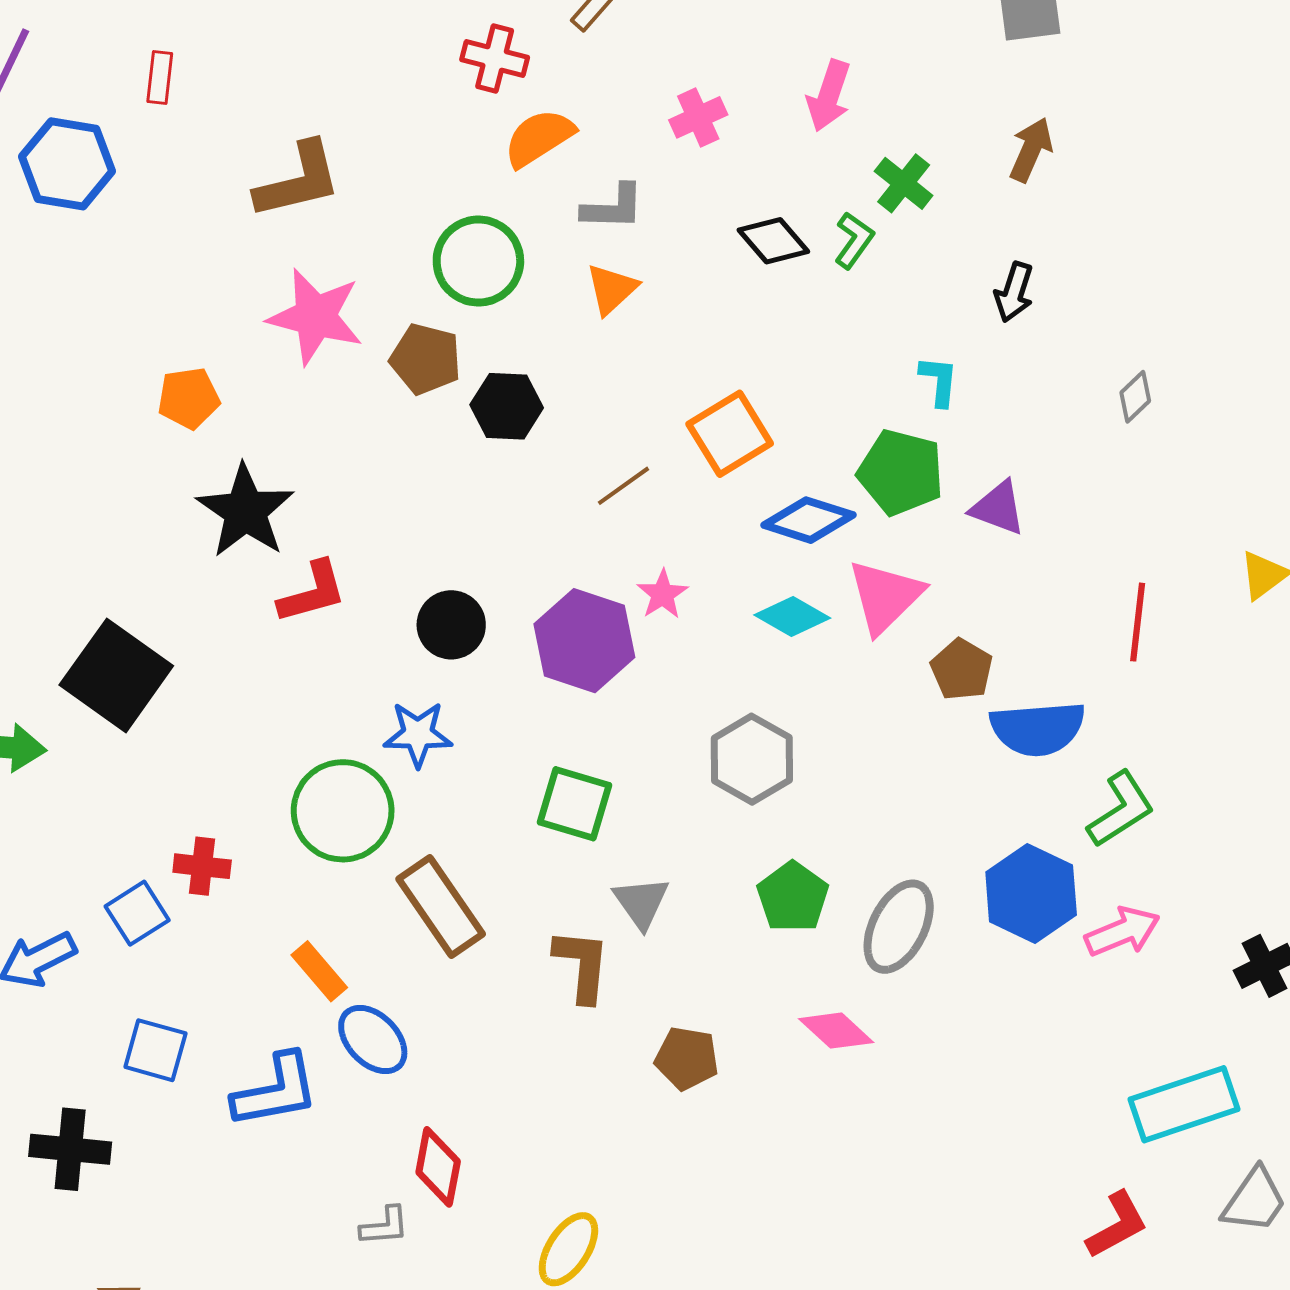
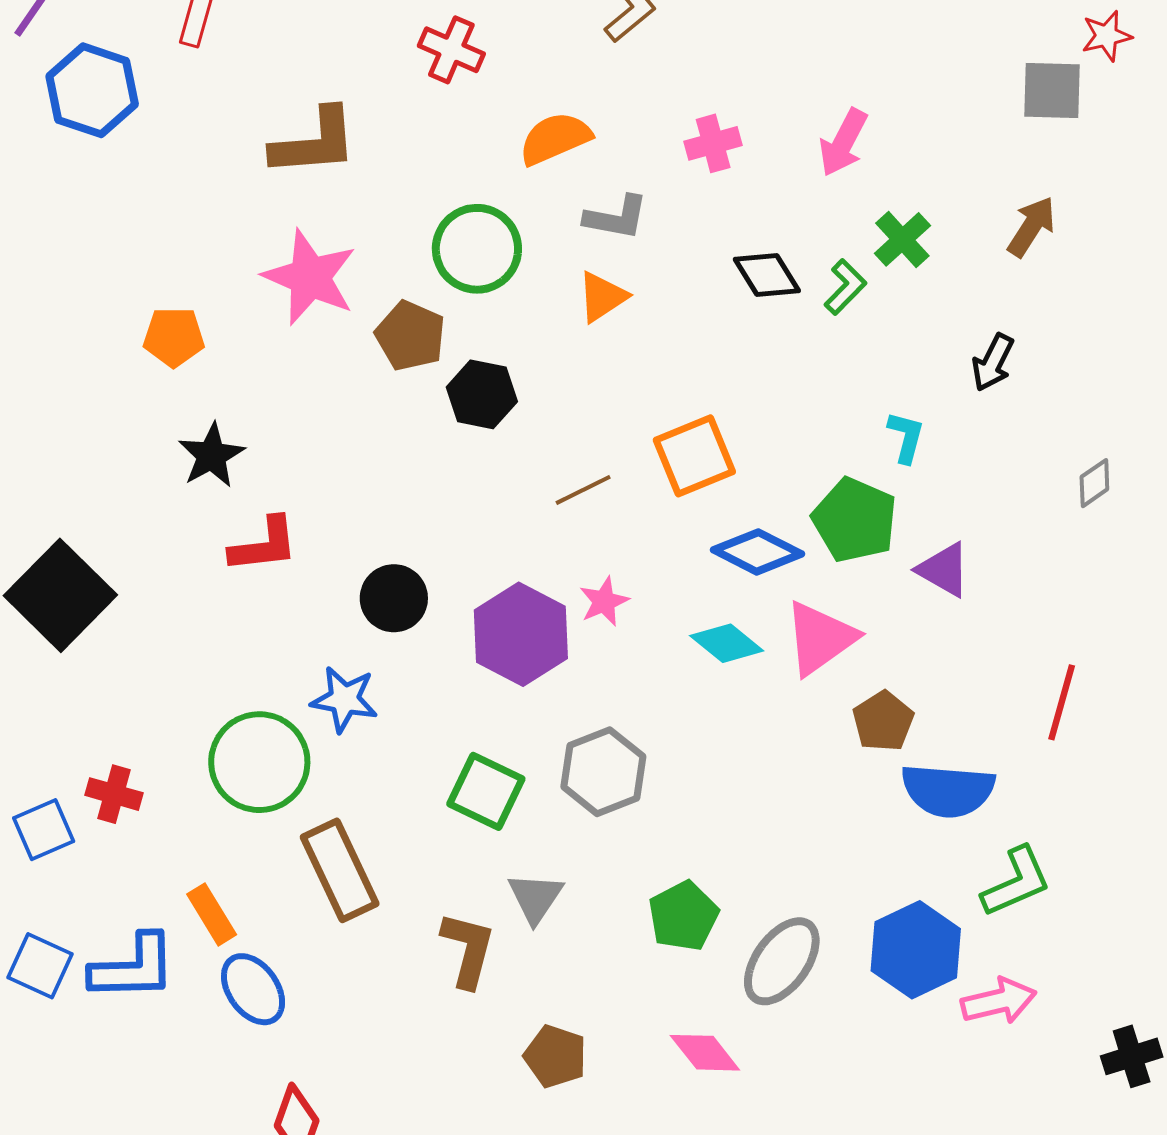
red cross: (495, 58) -> (451, 50), moved
black star: (245, 511) -> (211, 456), size x0.7
gray hexagon: (752, 759) -> (603, 772), moved
blue L-shape: (276, 1091) -> (133, 968), moved

